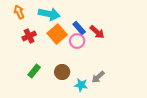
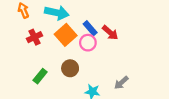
brown circle: (62, 72) -> (70, 68), moved
gray arrow: (98, 77) -> (121, 83), moved

